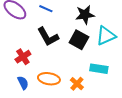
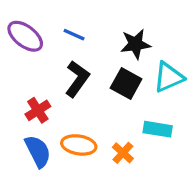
black L-shape: (48, 37) -> (77, 79), turned -115
blue semicircle: (23, 83) -> (38, 151), size x1.5

